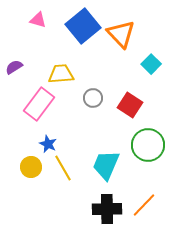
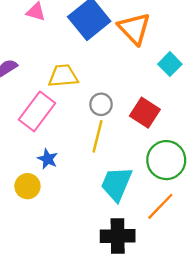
yellow line: (63, 168) -> (97, 136), moved, turned 44
orange line: (144, 205) -> (160, 206), moved

